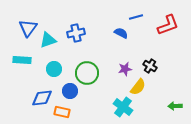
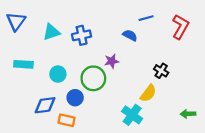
red L-shape: (168, 25) -> (180, 27), turned -40
blue triangle: (28, 28) -> (16, 21), moved
cyan triangle: (48, 40) -> (51, 32), moved
purple star: (125, 69) -> (112, 61), moved

